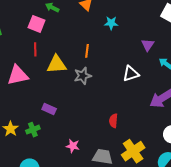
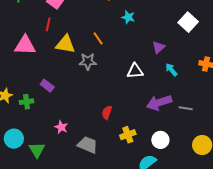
orange line: (87, 51) -> (98, 38), turned -56
yellow cross: (133, 151) -> (128, 135), moved, size x0.7

